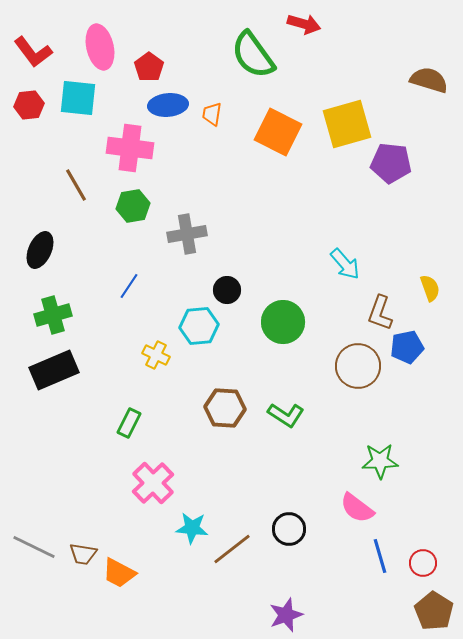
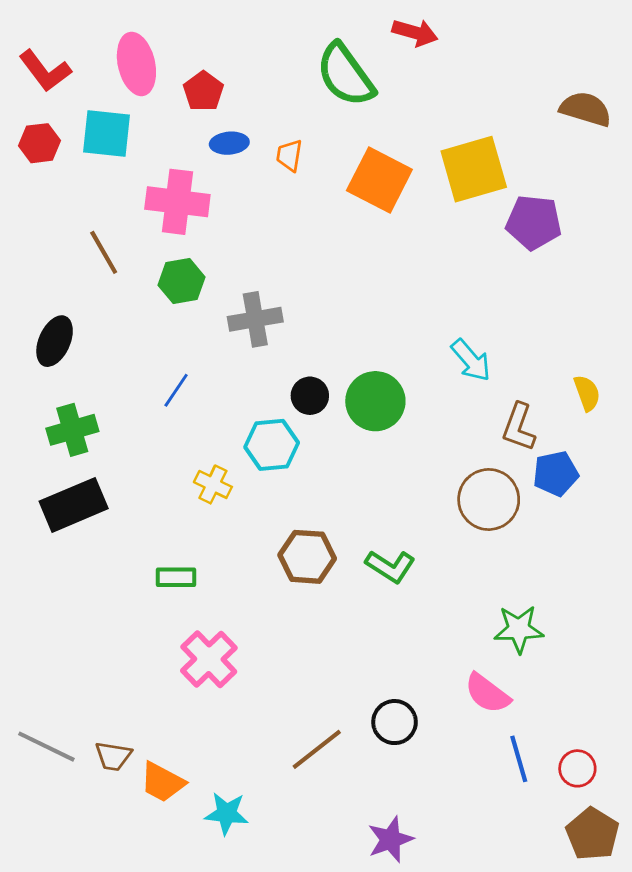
blue ellipse: (168, 105) -> (229, 143), size x0.7
green circle: (283, 322) -> (375, 401), moved
green rectangle: (129, 423) -> (176, 577), turned 64
cyan star: (192, 528) -> (227, 814), moved

